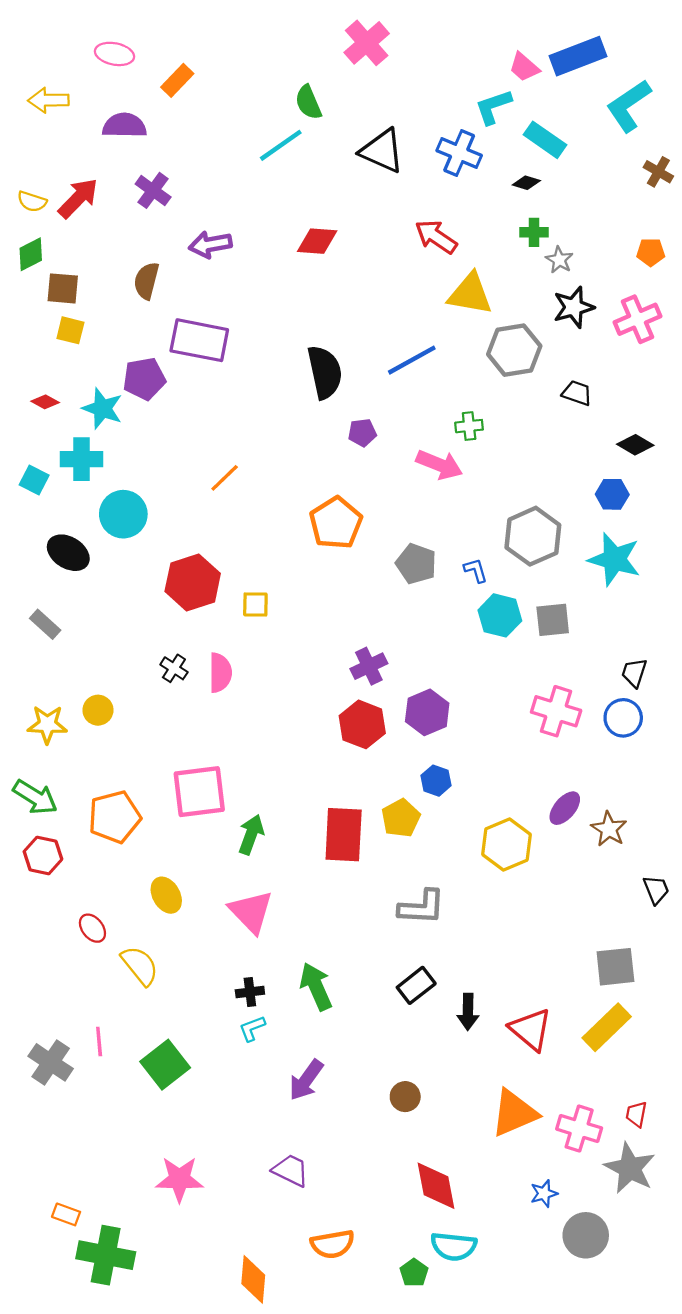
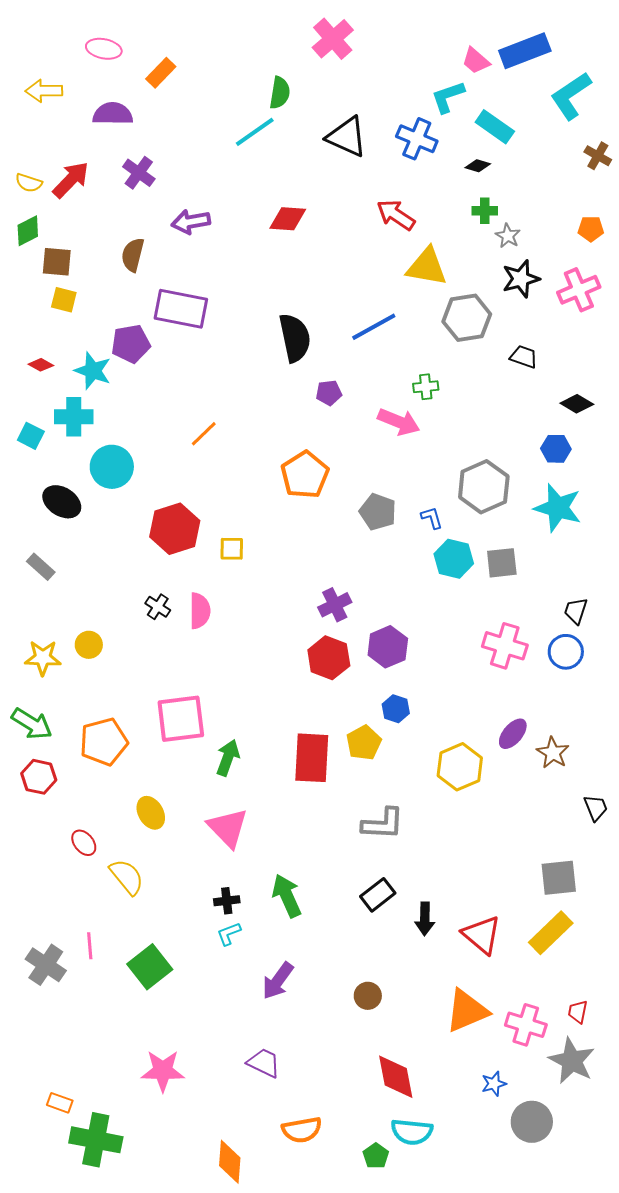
green semicircle: (308, 102) -> (280, 93), turned -148

